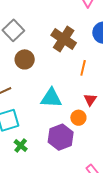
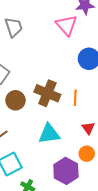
brown cross: (64, 39) -> (47, 93), moved
orange circle: (78, 118) -> (87, 154), moved

